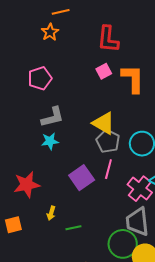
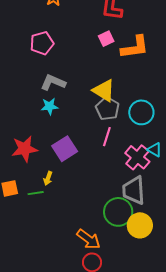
orange L-shape: (133, 79) -> (135, 47), turned 80
gray L-shape: (52, 117) -> (53, 82), turned -145
purple square: (82, 178) -> (65, 149), moved
green line: (73, 228) -> (36, 193), moved

